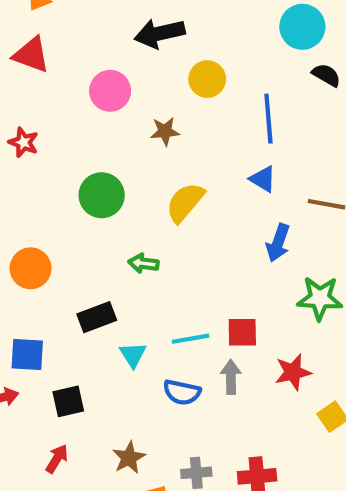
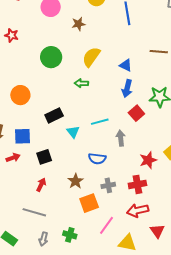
blue triangle: (263, 179) -> (126, 65), moved
blue arrow: (278, 243) -> (127, 88), moved
green arrow: (143, 263) -> (81, 83), moved
red square: (242, 332) -> (136, 113), moved, turned -35
red star: (293, 372) -> (148, 160), moved
blue semicircle: (182, 392) -> (97, 159), moved

